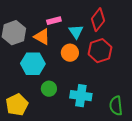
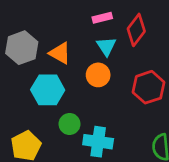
pink rectangle: (54, 21) -> (102, 18), moved
red hexagon: (100, 51) -> (149, 87), moved
cyan cross: (81, 96) -> (98, 142), moved

